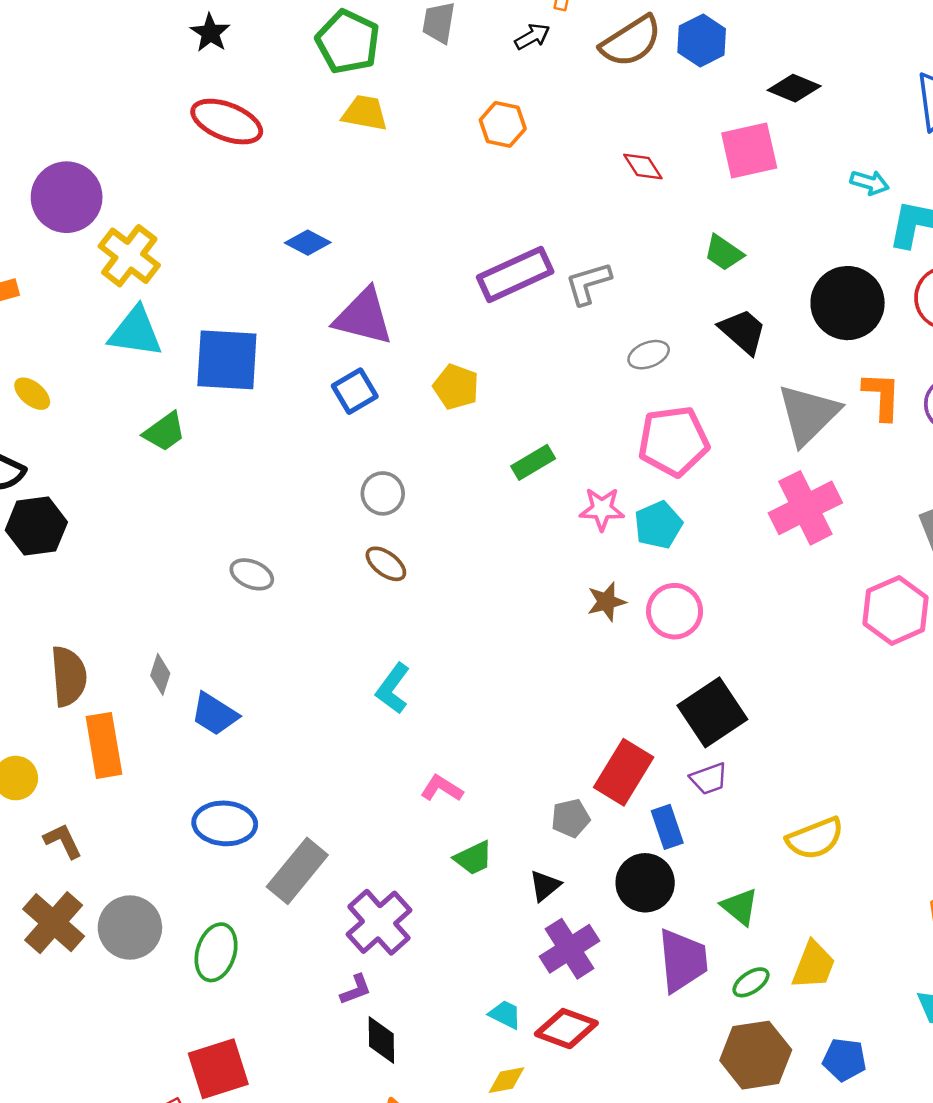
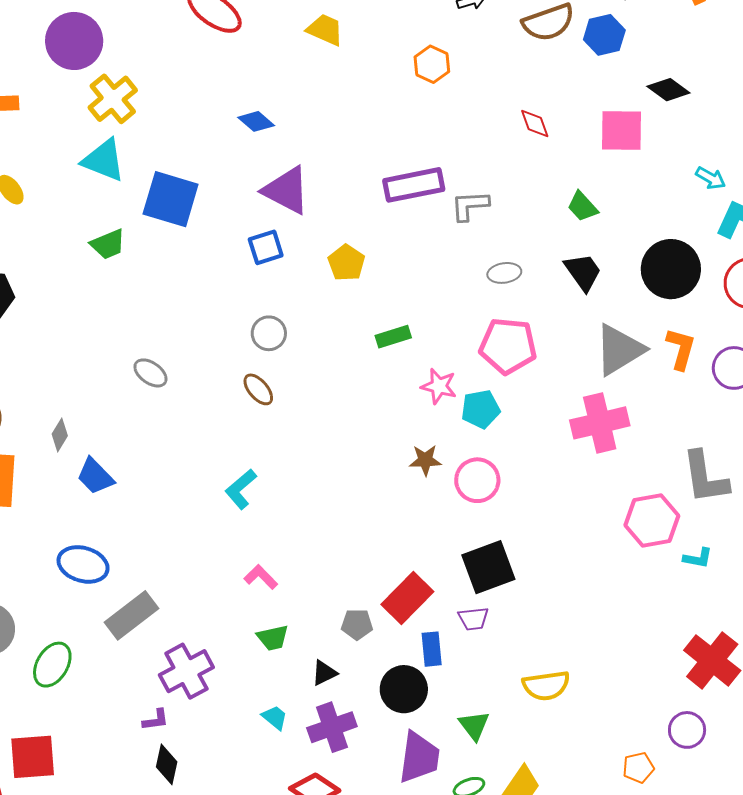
cyan trapezoid: (505, 1014) -> (275, 718), moved

